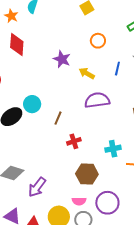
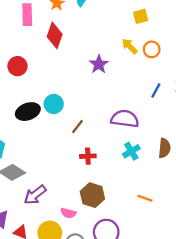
orange circle: (98, 41) -> (152, 49), moved
yellow arrow: (87, 73) -> (130, 46), moved
cyan cross: (113, 149) -> (131, 151), moved, turned -35
pink semicircle: (79, 201) -> (68, 213), moved

